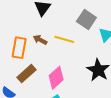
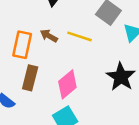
brown rectangle: (26, 74) -> (30, 78), turned -36

